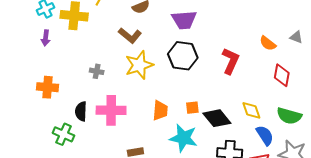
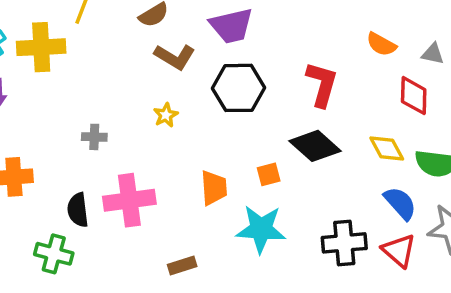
brown L-shape: (130, 35) -> (175, 57), moved
gray triangle: (296, 37) -> (433, 54), moved
yellow star: (139, 65) -> (166, 115), size x0.5
yellow diamond: (251, 110) -> (387, 149), moved
black diamond: (217, 118) -> (315, 146), moved

